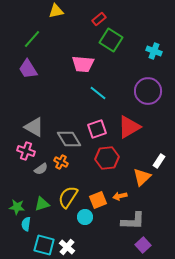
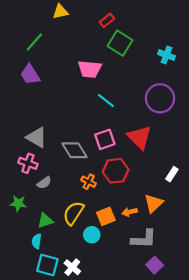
red triangle: (129, 127) -> (139, 137), turned -45
orange cross: (61, 162) -> (89, 182), moved
orange triangle: (142, 177) -> (154, 203), moved
green star: (17, 207) -> (18, 203), moved
cyan semicircle: (26, 224) -> (37, 241), moved

